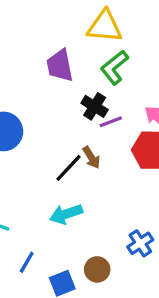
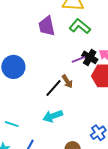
green L-shape: (114, 67) -> (80, 26), turned 80
black cross: (95, 106) -> (90, 57), moved

